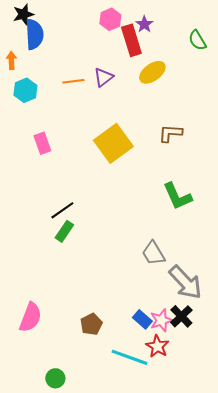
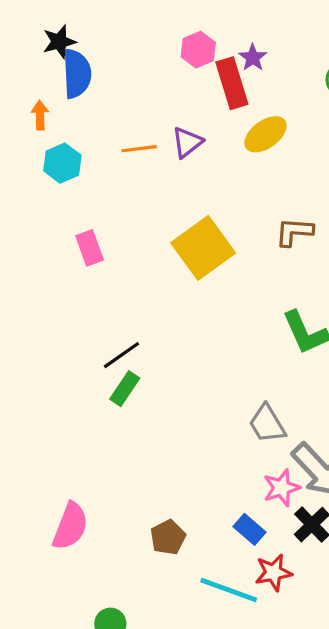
pink star: (161, 320) -> (281, 488), moved
red star: (157, 346) -> (273, 573), turned 30

